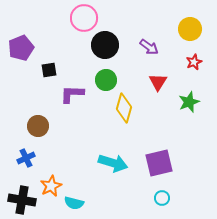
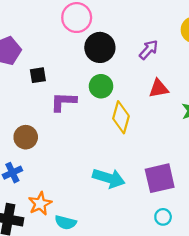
purple arrow: (149, 47) -> (149, 50), turned -84
red triangle: (158, 82) -> (159, 88), turned 48

